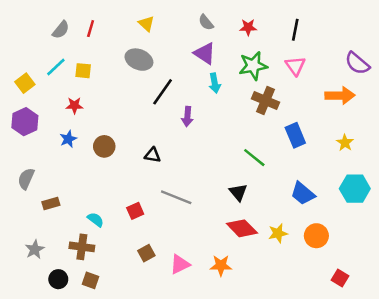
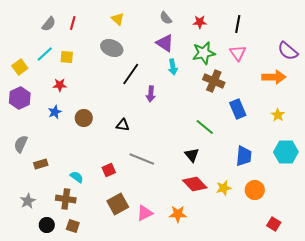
blue trapezoid: (303, 194) -> (244, 156), turned -125
brown square: (146, 253) -> (118, 204), size x1.5

